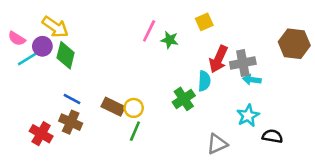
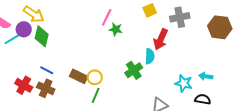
green star: (170, 40) -> (116, 29), moved
gray cross: (243, 63) -> (180, 17), moved
cyan arrow: (252, 80) -> (206, 76), moved
cyan star: (248, 116) -> (184, 83), turned -30
red cross: (41, 134) -> (24, 85), moved

